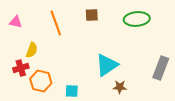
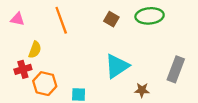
brown square: (92, 15) -> (111, 19), moved, turned 32
brown star: (120, 87) -> (142, 90), moved

